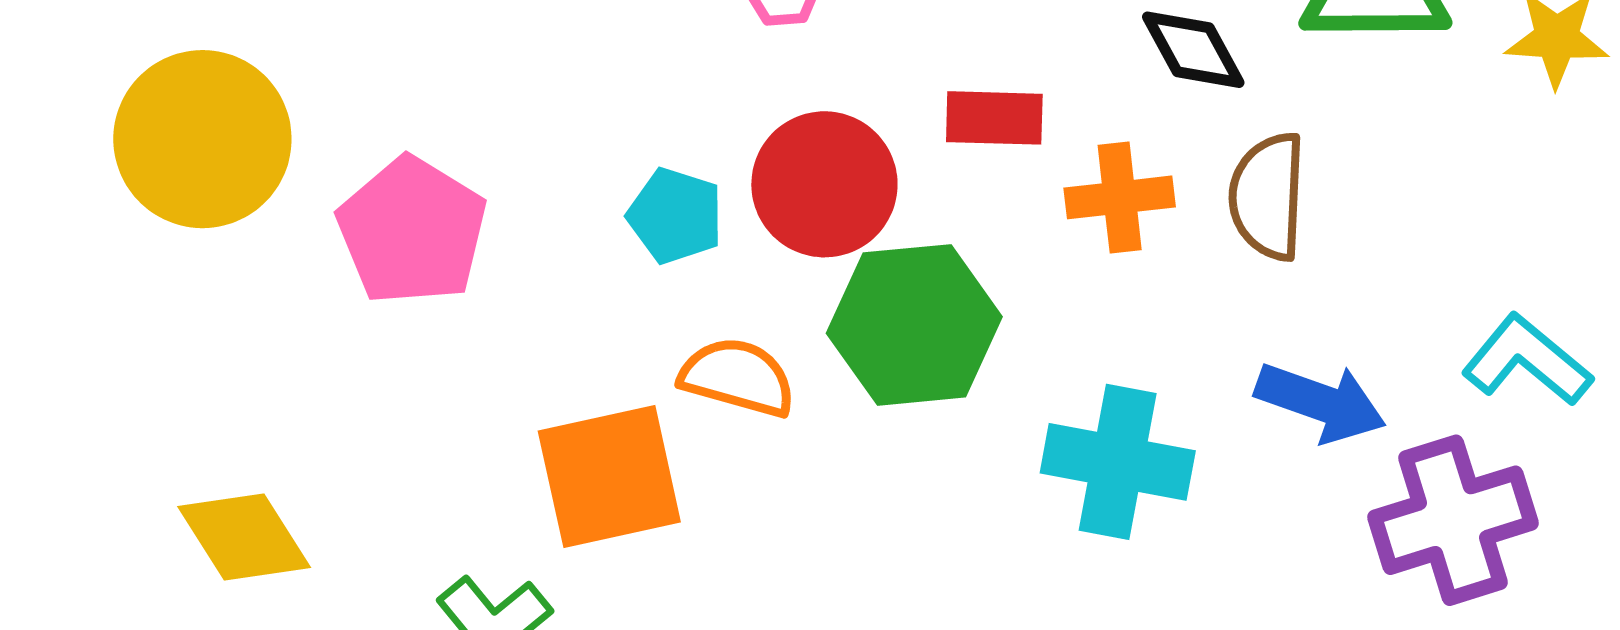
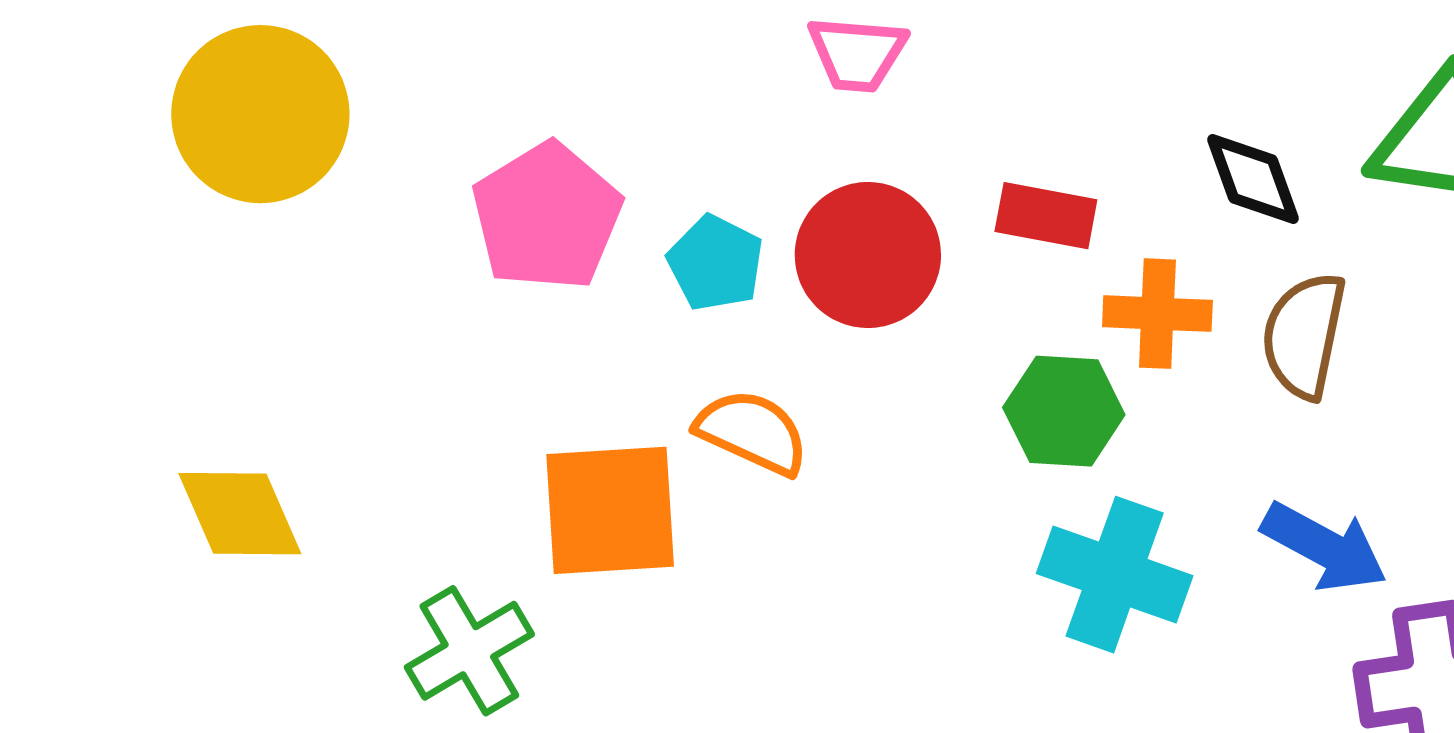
pink pentagon: (412, 231) -> (547, 217), moved
green hexagon: (914, 325) -> (1064, 411), moved, size x0.7

